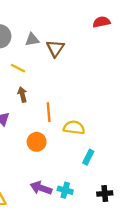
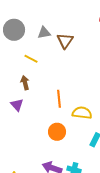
brown arrow: (22, 95) -> (25, 83), moved
orange circle: (37, 142) -> (57, 132), moved

